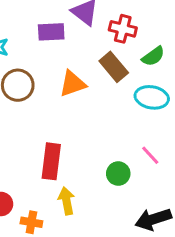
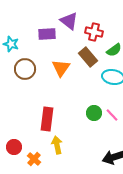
orange triangle: (73, 84) -> (61, 68), turned -36
green circle: (118, 174) -> (94, 113), moved
orange cross: (31, 222) -> (34, 159), turned 32

